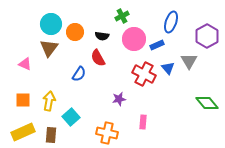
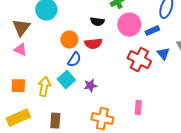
orange circle: (75, 32) -> (69, 40), moved
brown triangle: (49, 48) -> (21, 28), moved
red semicircle: (98, 58) -> (93, 44), turned -66
purple star: (119, 99) -> (90, 86), moved
cyan square: (71, 117) -> (66, 80), moved
brown rectangle: (51, 135) -> (55, 121), moved

